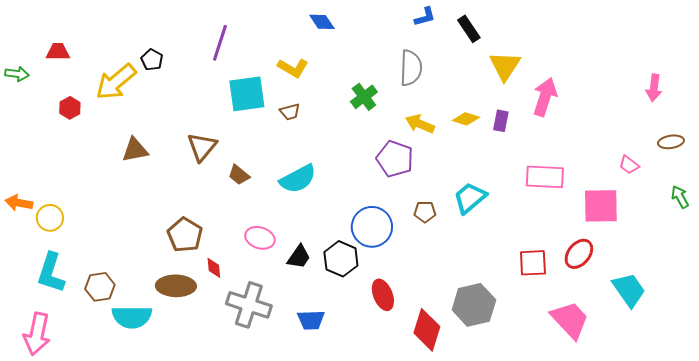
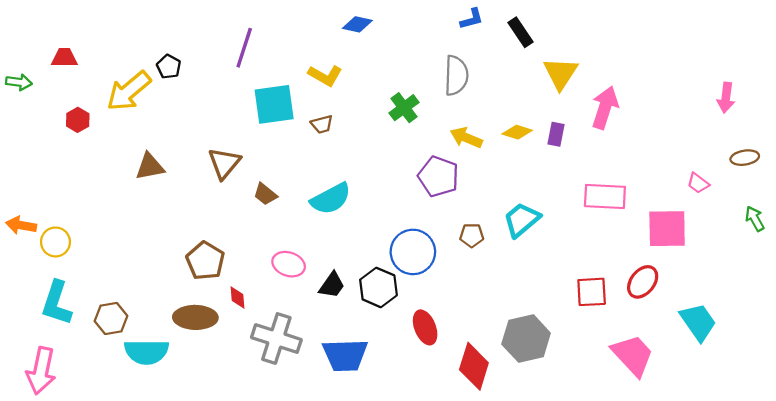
blue diamond: (322, 22) -> (357, 24), turned -44
blue trapezoid: (311, 320) -> (345, 355), size x1.5

